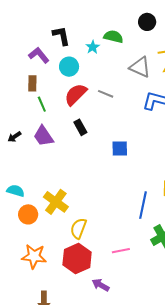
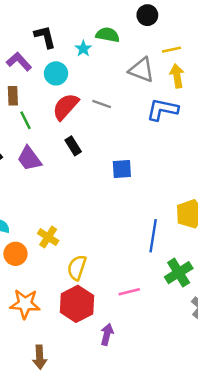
yellow cross: (56, 202) -> (48, 237), size x0.7
purple arrow: (101, 285) -> (107, 334), turned 78

